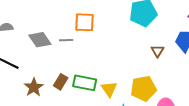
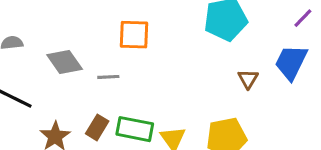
gray line: (66, 40) -> (108, 77), moved

